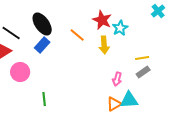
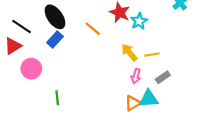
yellow arrow: (104, 45) -> (129, 52), moved, turned 144
yellow line: (142, 58) -> (152, 55), moved
gray rectangle: (143, 72) -> (163, 77), moved

